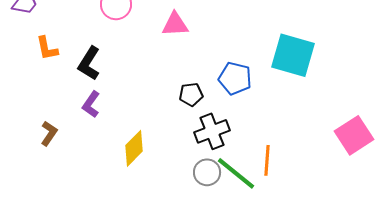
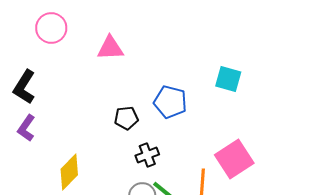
cyan square: (293, 55) -> (228, 79), size x0.6
black cross: (212, 131) -> (147, 155), size x0.7
pink square: (354, 135) -> (234, 159), moved

